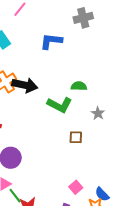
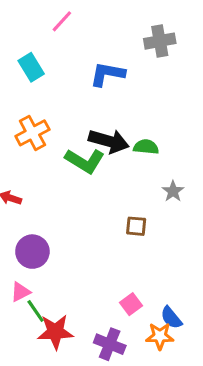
black arrow: (25, 85) -> (109, 141), moved
green L-shape: (60, 105) -> (85, 161), moved

